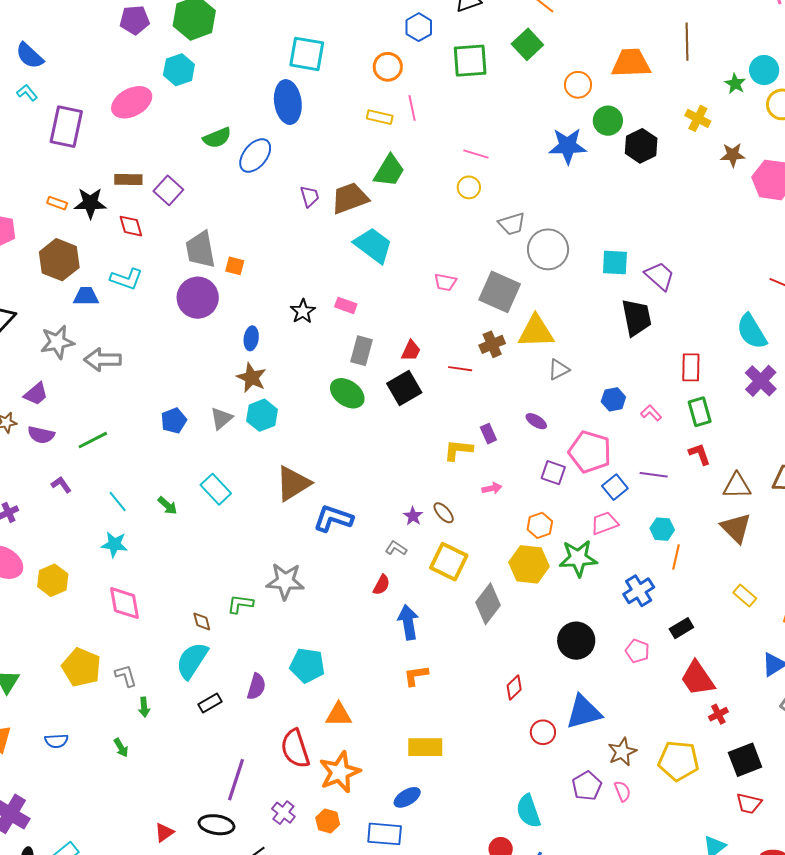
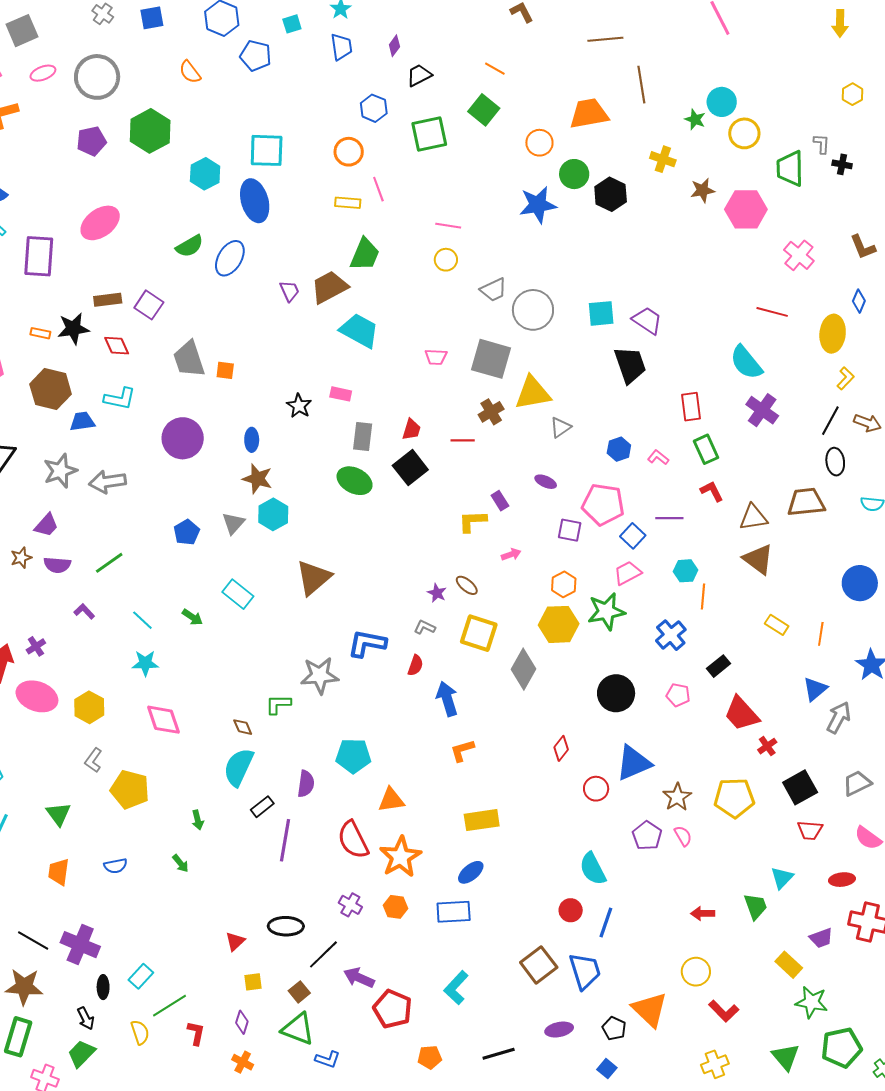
cyan hexagon: (179, 70) -> (205, 174), moved
purple circle: (198, 298) -> (183, 438), moved
blue L-shape: (333, 518) -> (367, 643), moved
gray L-shape: (126, 676) -> (93, 760), moved, turned -120
purple line: (236, 780) -> (285, 840), moved

